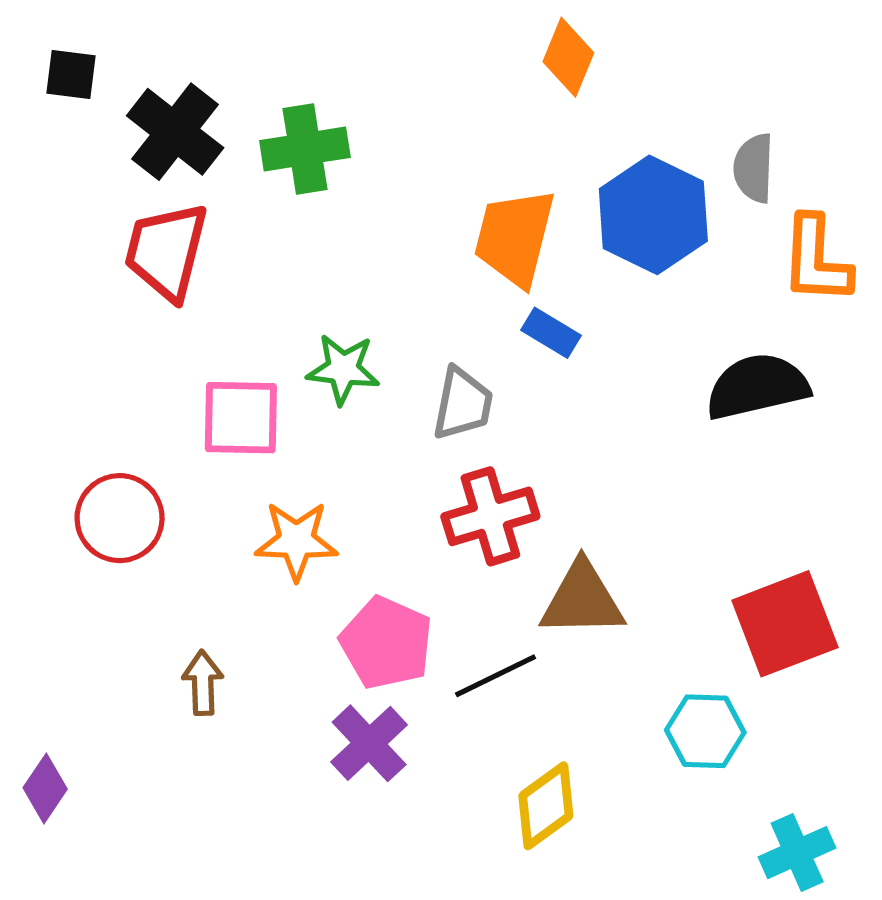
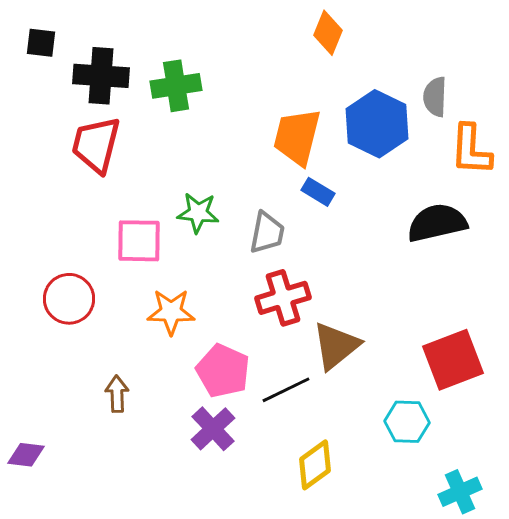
black cross: (175, 132) -> (101, 76), turned -34
brown triangle: (582, 600) -> (336, 346), turned -38
purple diamond: (45, 788) -> (26, 455), turned 63

